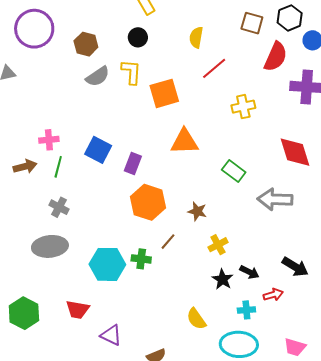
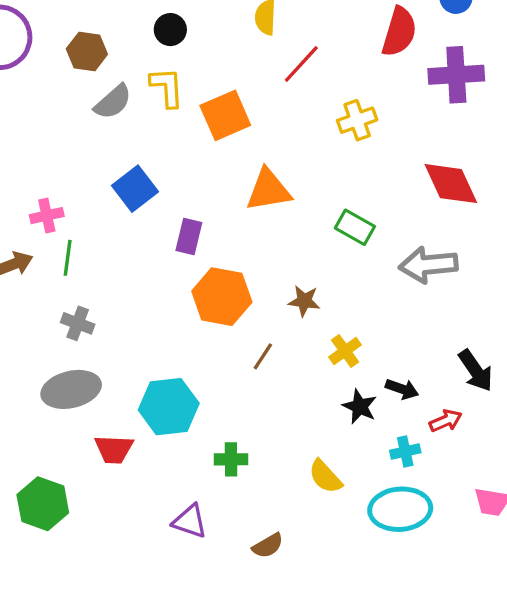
blue square: (98, 150) -> (135, 189), moved, turned 32
green cross: (141, 259) -> (231, 459), moved
black arrow: (295, 267) -> (476, 371), turned 32
red trapezoid: (78, 310) -> (114, 449), moved

